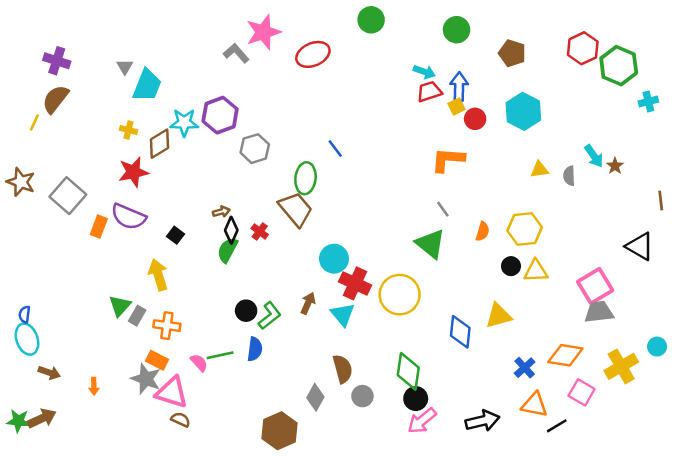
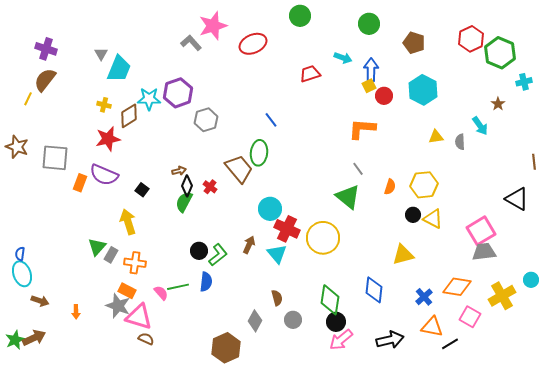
red trapezoid: (429, 92) -> (310, 74), moved
brown star: (615, 166) -> (498, 104), moved
green ellipse: (306, 178) -> (259, 153), moved
gray square: (68, 196) -> (55, 158), turned -36
yellow triangle: (536, 271) -> (433, 219), turned 30
blue diamond: (460, 332) -> (374, 290), moved
brown semicircle: (343, 369) -> (277, 298), size x0.7
green star: (18, 421) -> (15, 340), turned -30

